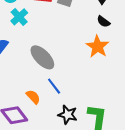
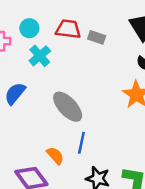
blue line: (54, 86) -> (81, 143), turned 48

